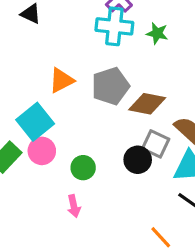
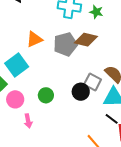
brown diamond: (147, 104) -> (86, 40), moved
pink circle: (42, 151) -> (15, 99), moved
pink arrow: (74, 206) -> (28, 121), moved

